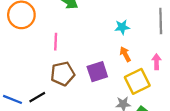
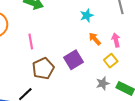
pink arrow: (157, 62) -> (116, 40), moved
yellow square: (137, 81) -> (111, 61), size x0.6

